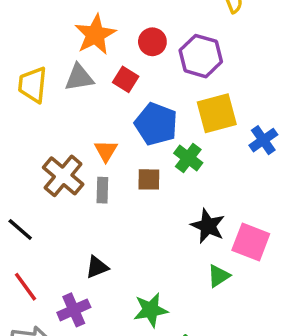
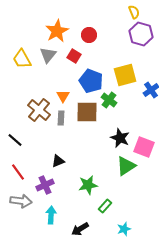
purple hexagon: (201, 56) -> (141, 34), moved
gray triangle: (79, 78) -> (48, 55), turned -42
yellow trapezoid: (33, 85) -> (22, 59), turned -35
brown square: (149, 179) -> (87, 112), size x1.6
green triangle: (219, 276) -> (126, 166), size x1.5

